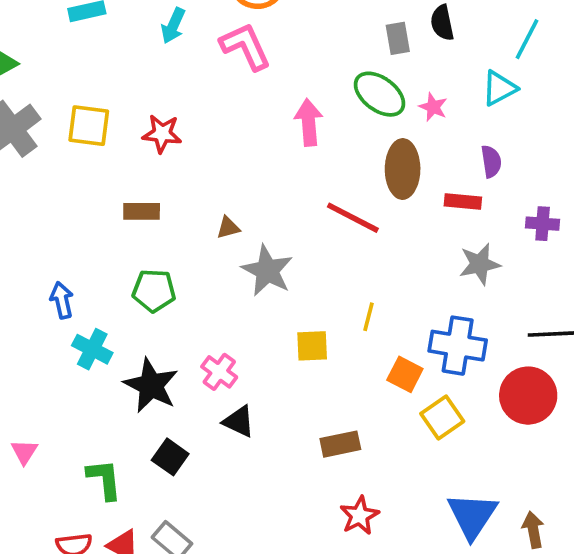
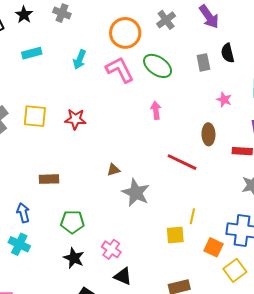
green ellipse: (380, 94) -> (158, 66), moved
pink arrow: (309, 122) -> (156, 110), size x0.7
brown ellipse: (403, 169) -> (208, 134), size x0.7
brown rectangle: (142, 211) -> (49, 179), moved
green pentagon: (154, 291) -> (72, 222), moved
yellow square: (312, 346) -> (175, 235), moved
cyan cross: (92, 349) -> (19, 244), moved
black star: (151, 385) -> (74, 258), size x0.7

